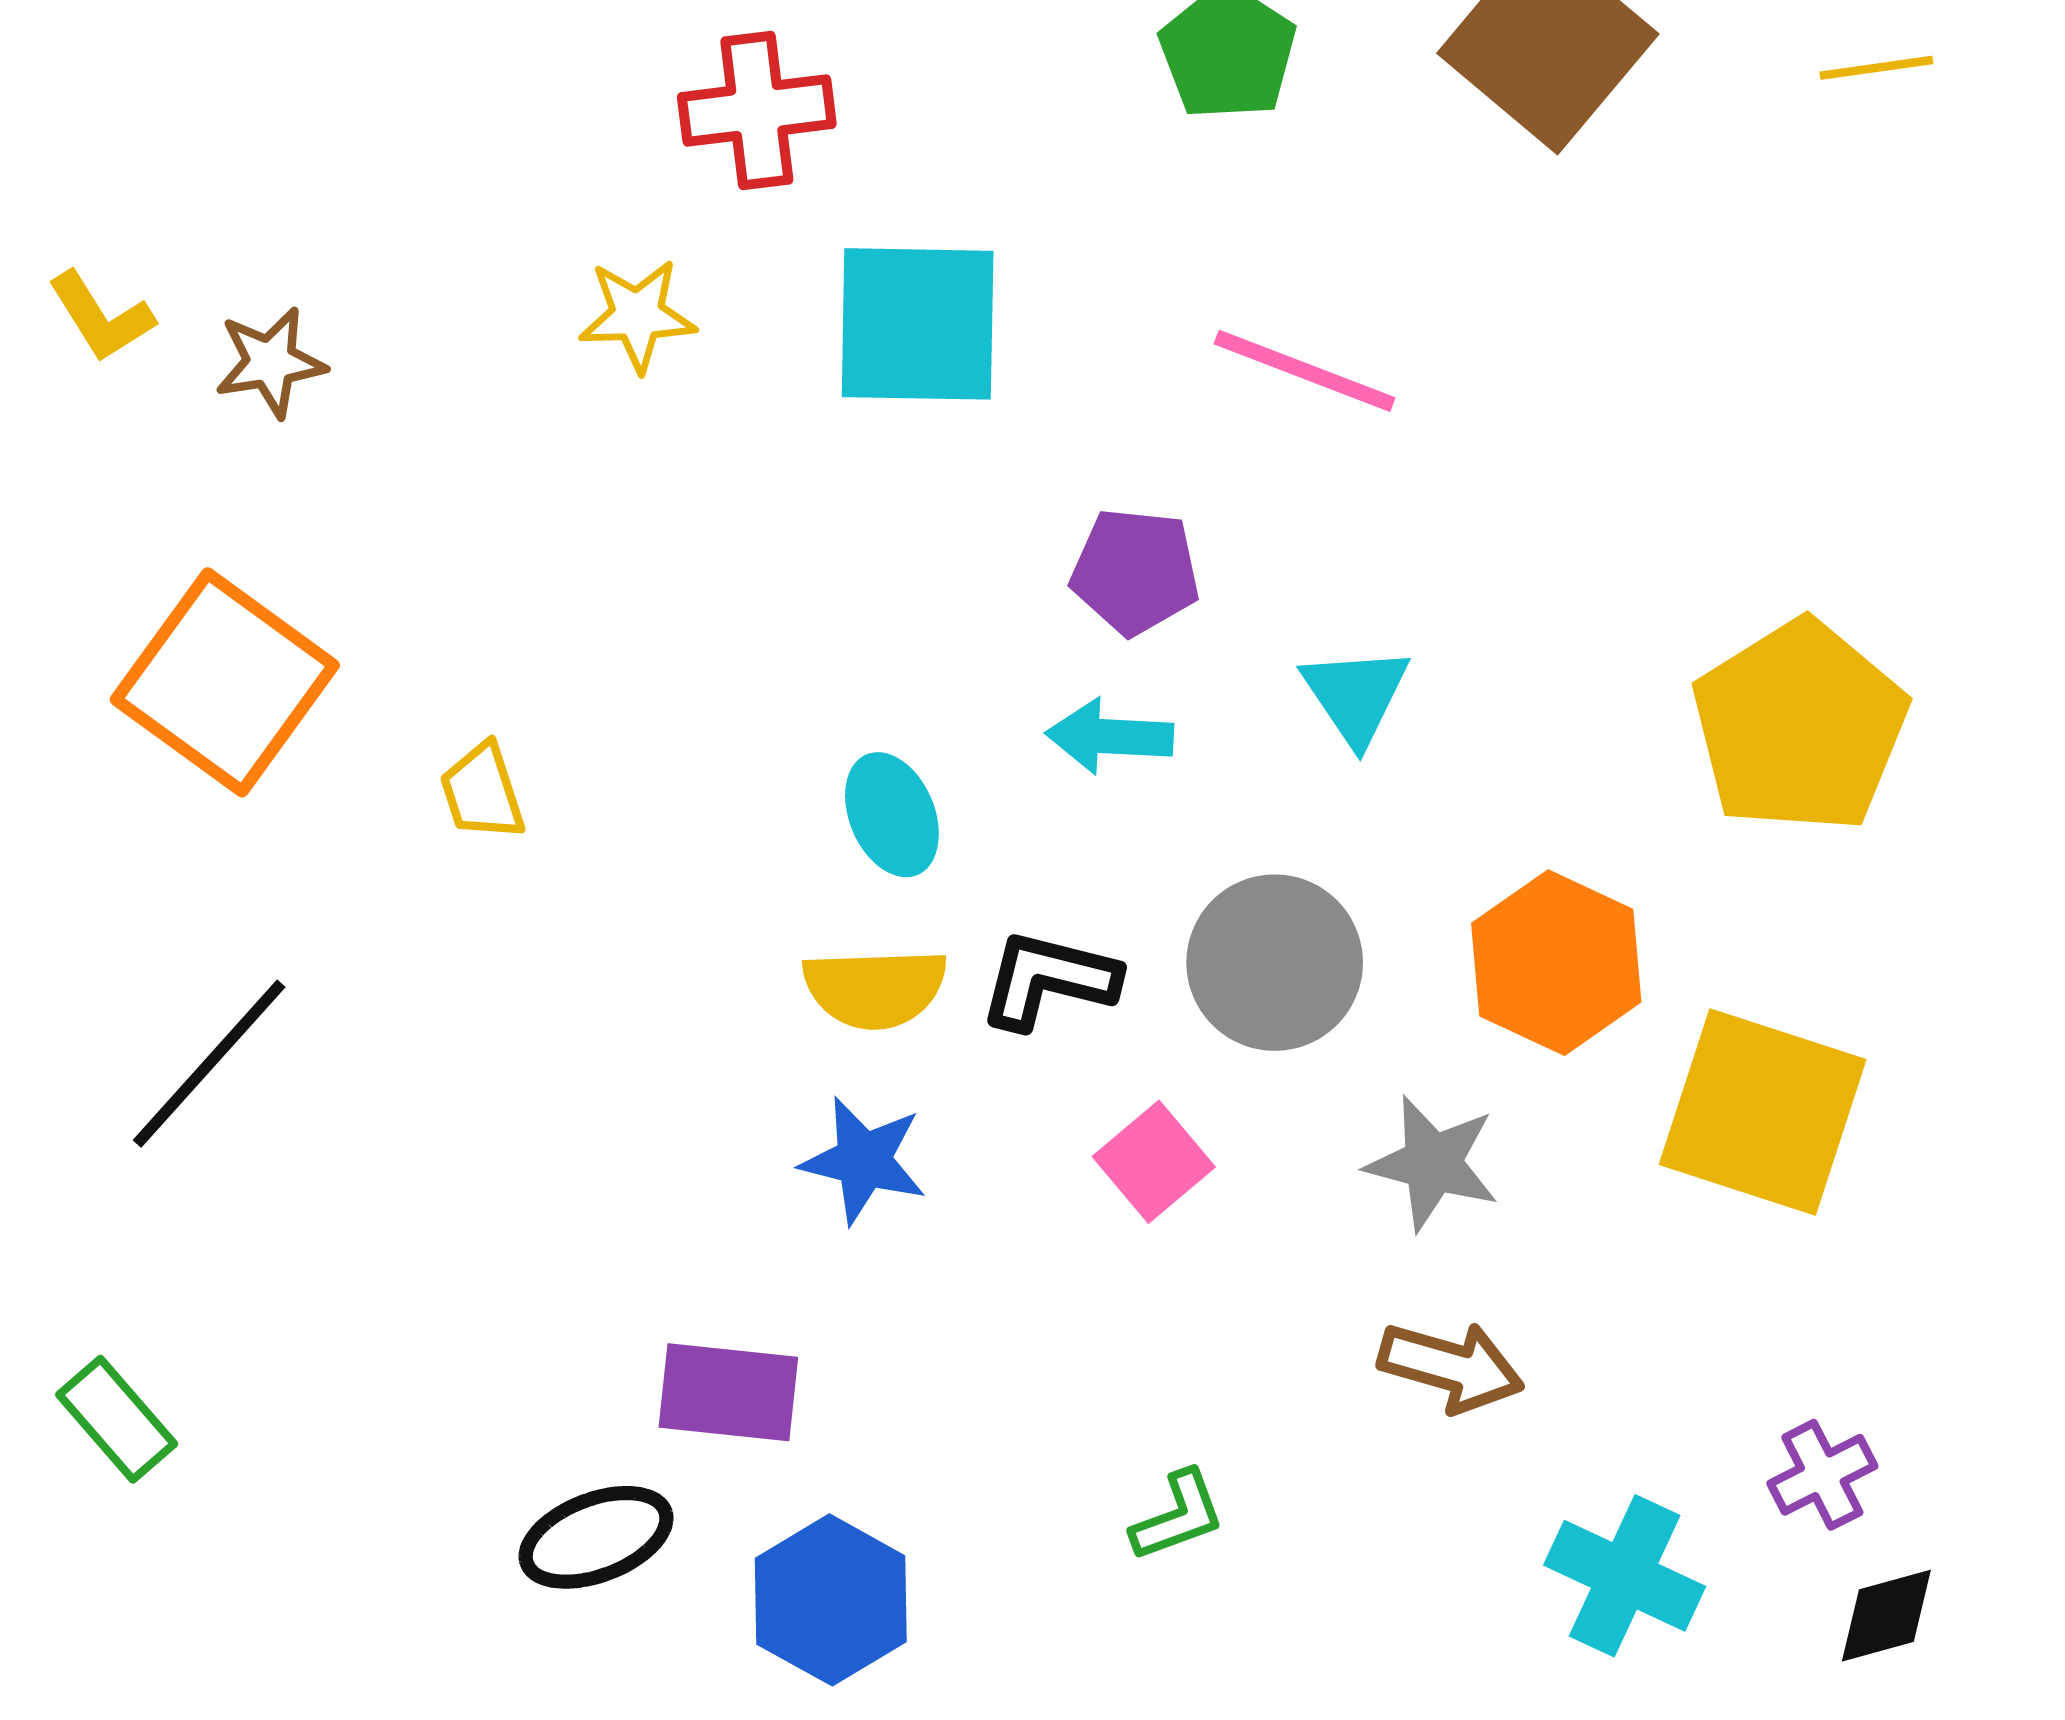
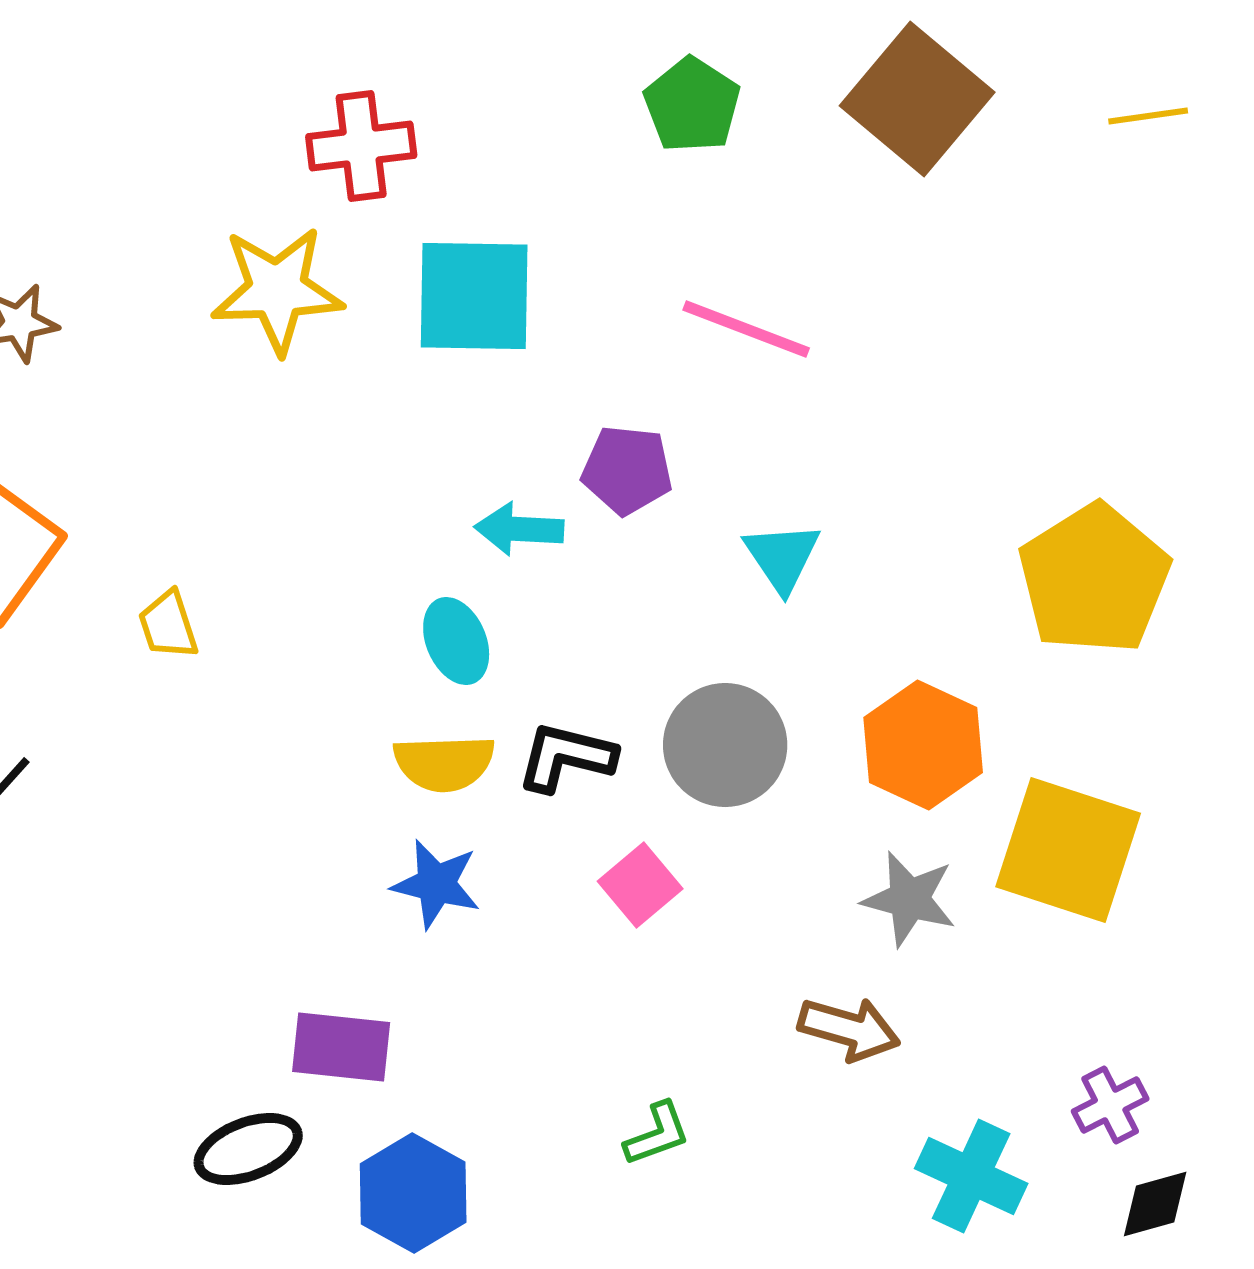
yellow star: (637, 315) -> (277, 290), size x1.6
cyan arrow: (1110, 736) -> (519, 529), moved
gray star: (1433, 1163) -> (909, 899), moved

